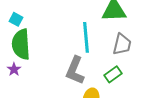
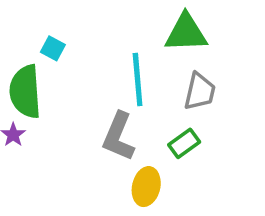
cyan square: (16, 19) -> (53, 48), moved

